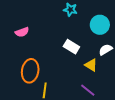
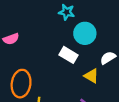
cyan circle: (100, 25) -> (85, 33), moved

